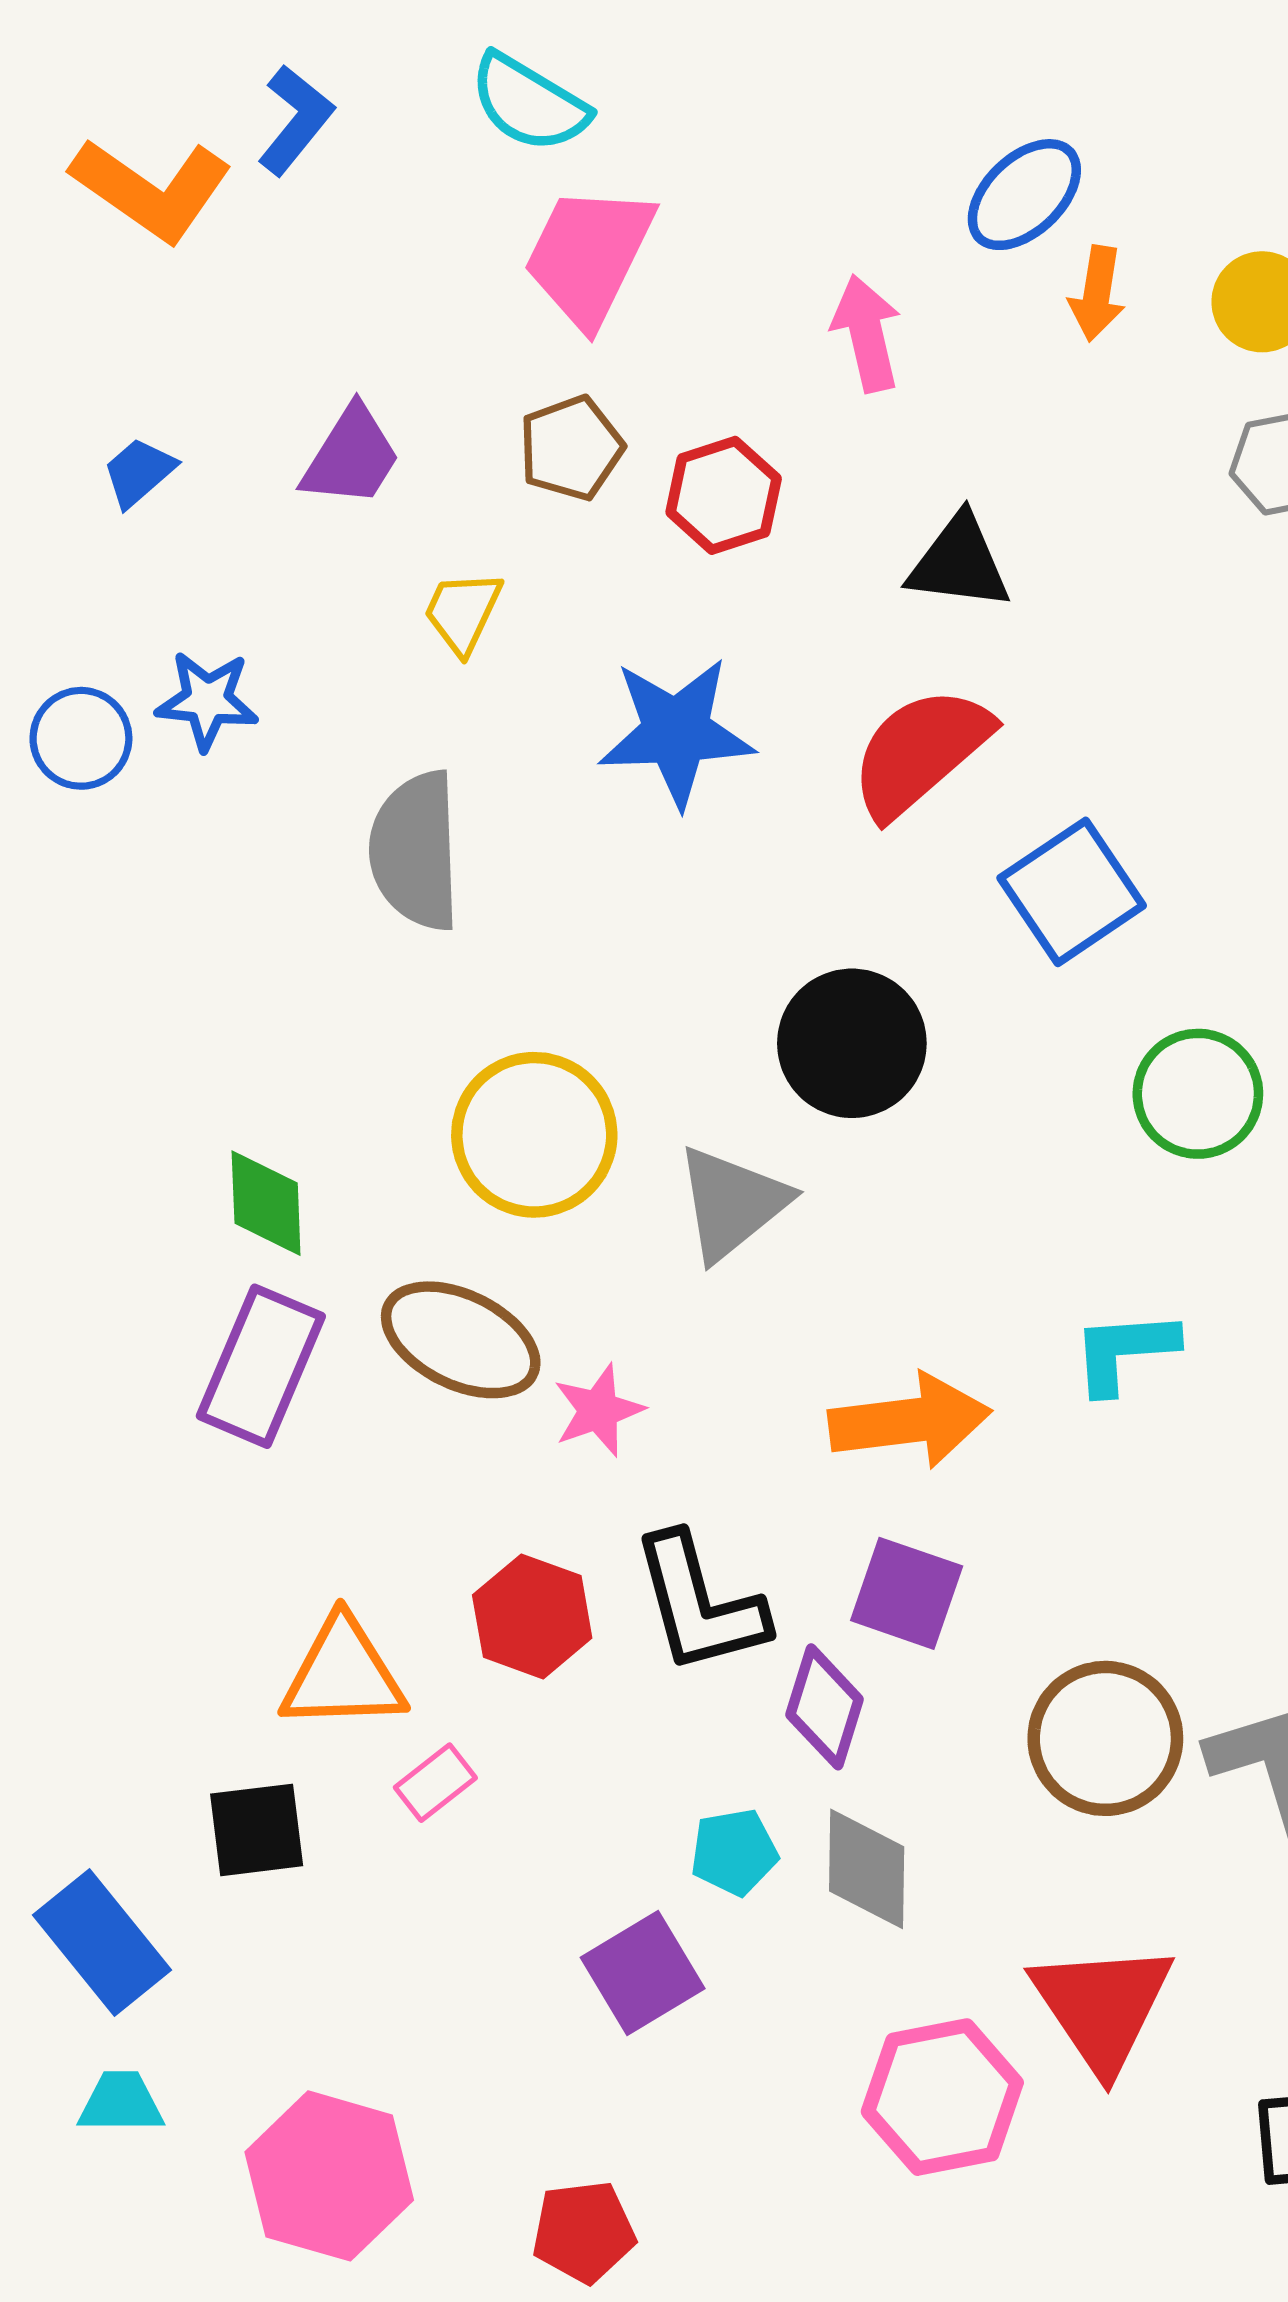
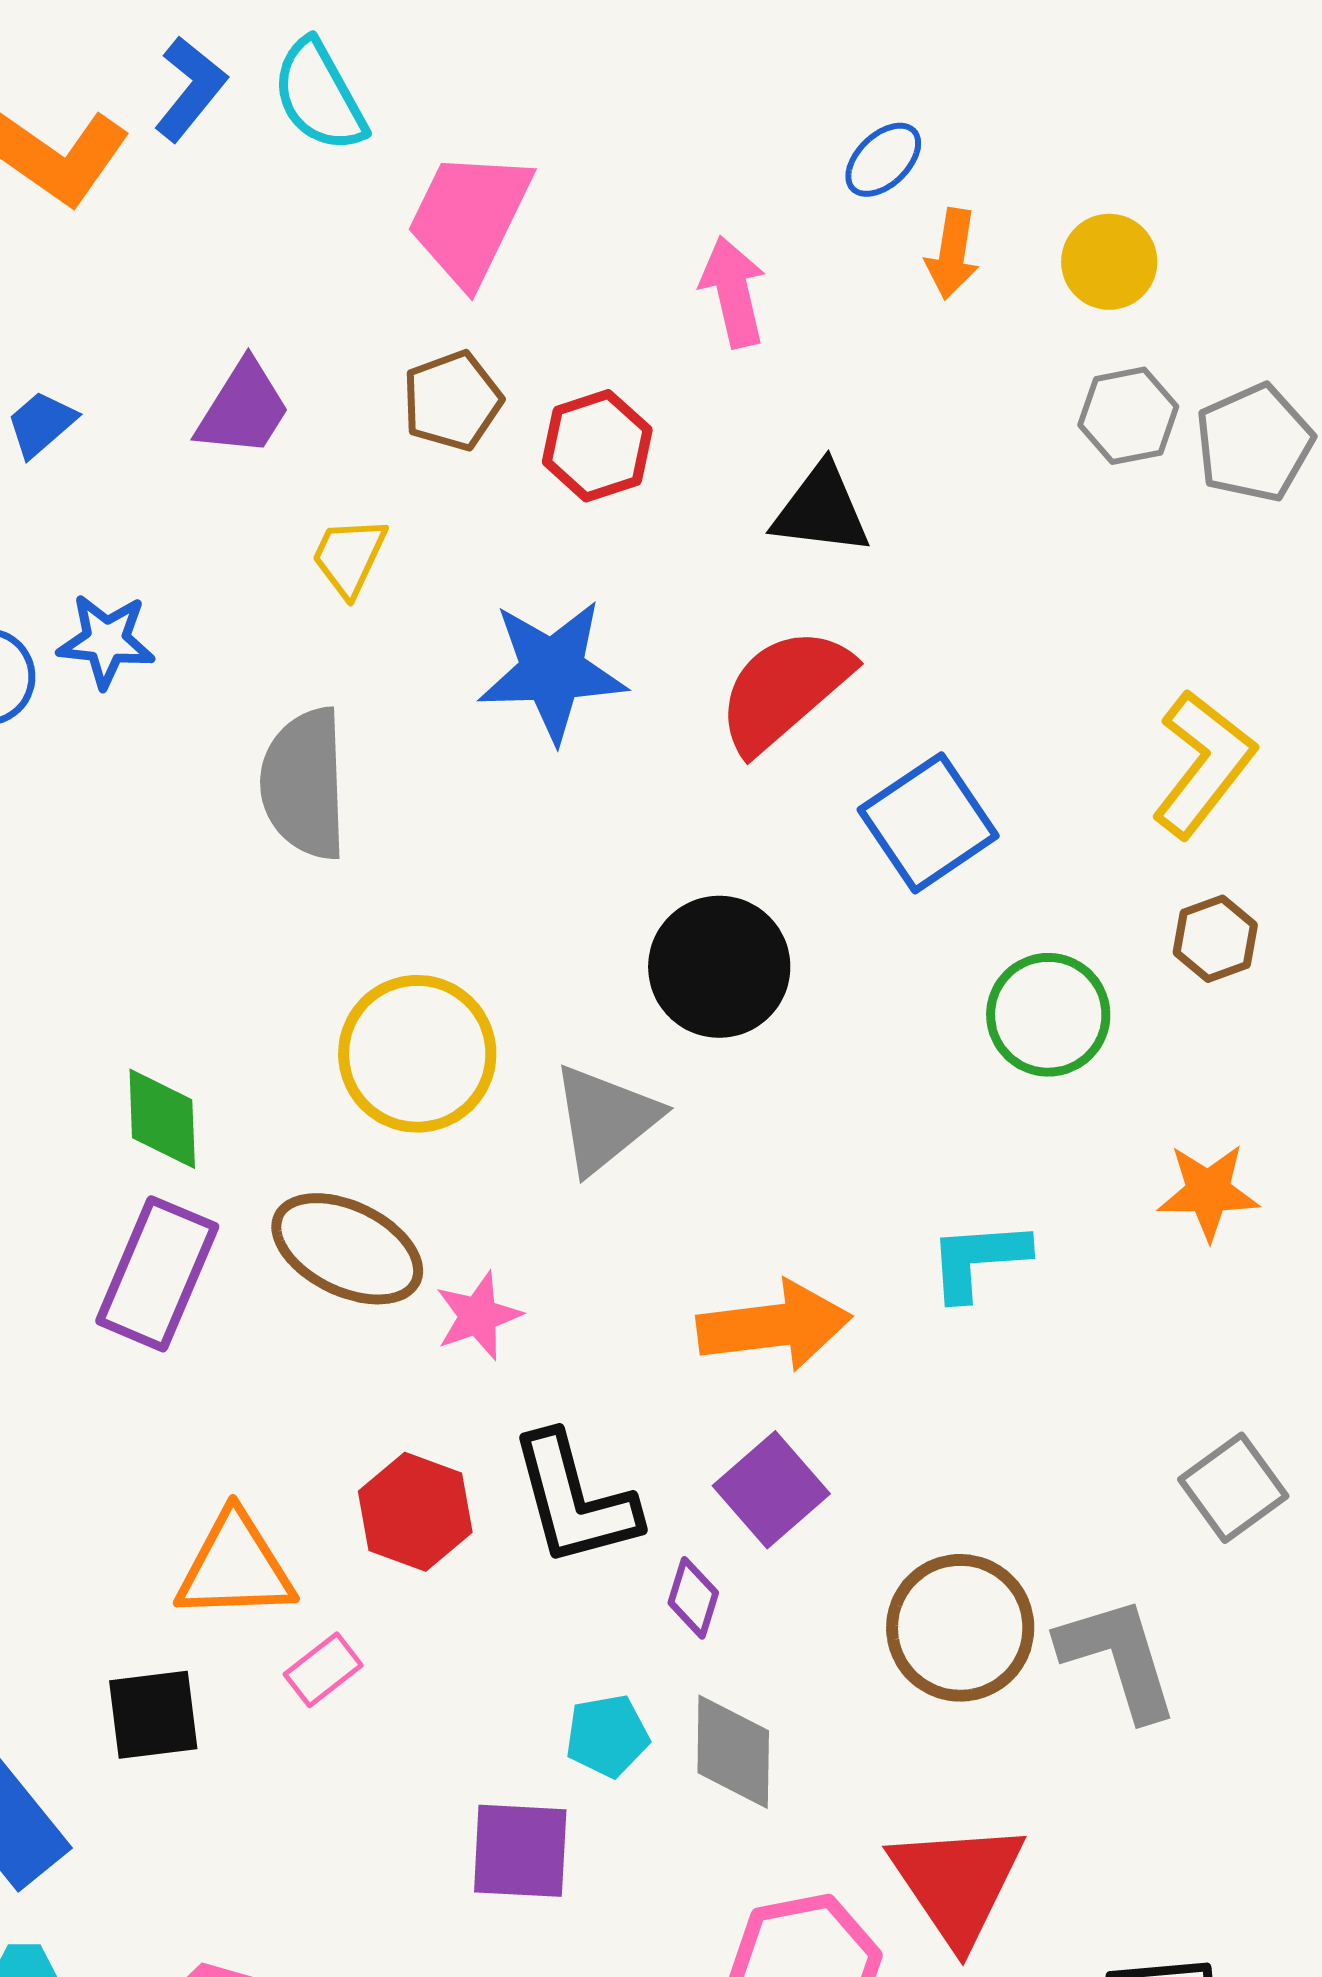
cyan semicircle: (529, 103) -> (319, 96), moved, turned 30
blue ellipse: (1024, 195) -> (883, 160), size x0.7
purple square: (907, 1593) -> (771, 1490), turned 30
purple diamond: (825, 1707) -> (693, 1598), size x0.7
purple square: (643, 1973) -> (520, 1851), turned 34

